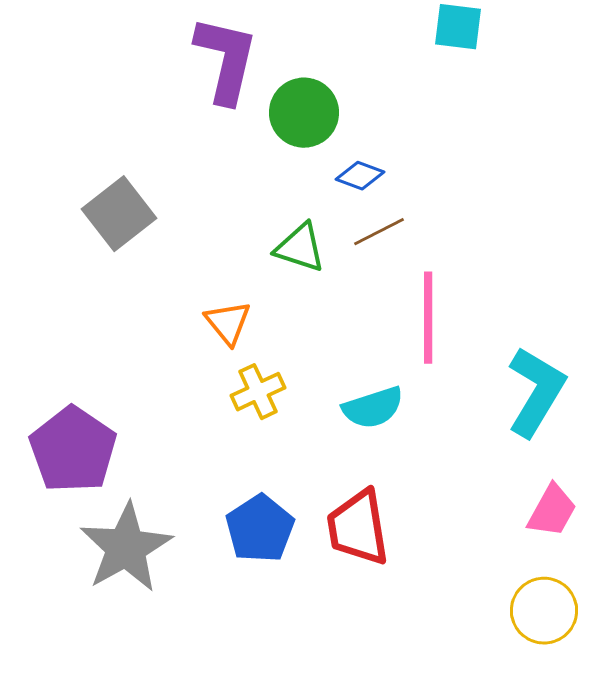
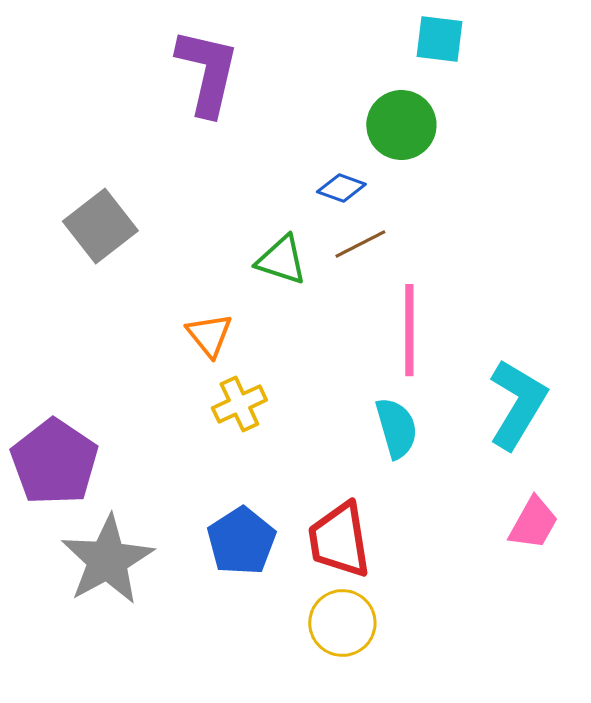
green circle: (304, 113) -> (401, 125), moved
cyan semicircle: (373, 408) -> (396, 428), moved, turned -88
yellow circle: (544, 611) -> (342, 623), moved

